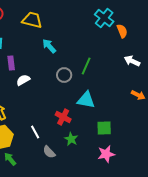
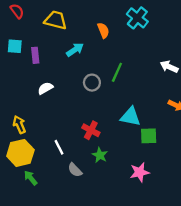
orange semicircle: (122, 31) -> (103, 30), moved
cyan arrow: (49, 46) -> (75, 50), turned 98
purple rectangle: (11, 63) -> (35, 55), moved
cyan triangle: (86, 100) -> (131, 117), moved
green square: (104, 128) -> (149, 136), moved

